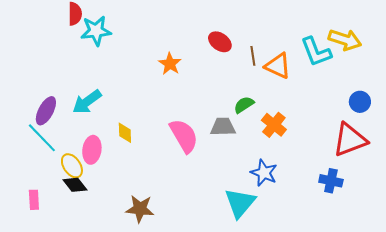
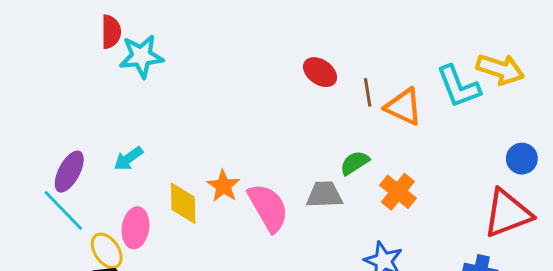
orange star: (170, 64) -> (223, 186), moved
cyan arrow: (87, 102) -> (128, 159), size x0.7
yellow diamond: (125, 133) -> (183, 203), size x1.4

